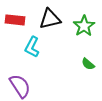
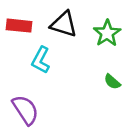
black triangle: (50, 19) -> (64, 24), turned 30

